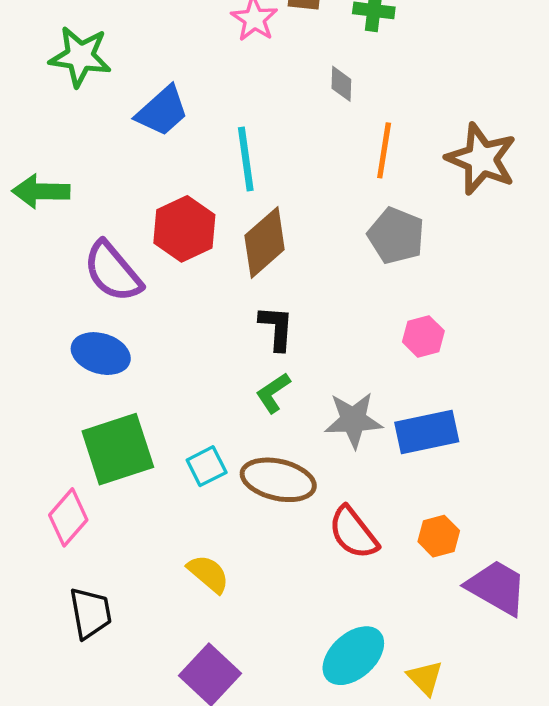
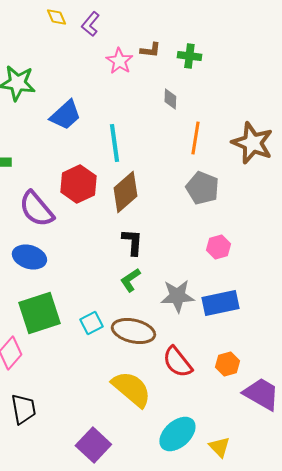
yellow semicircle: (208, 574) -> (131, 389), moved, size x1.6

